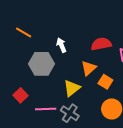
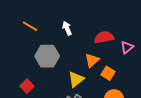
white arrow: (61, 45) -> (67, 28), moved

